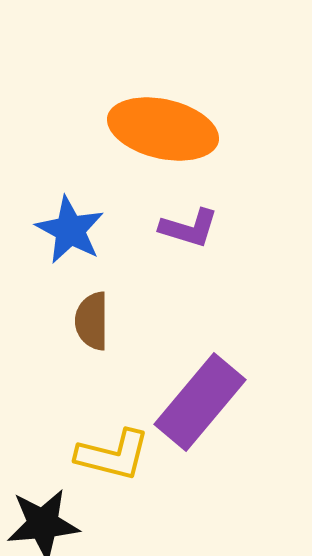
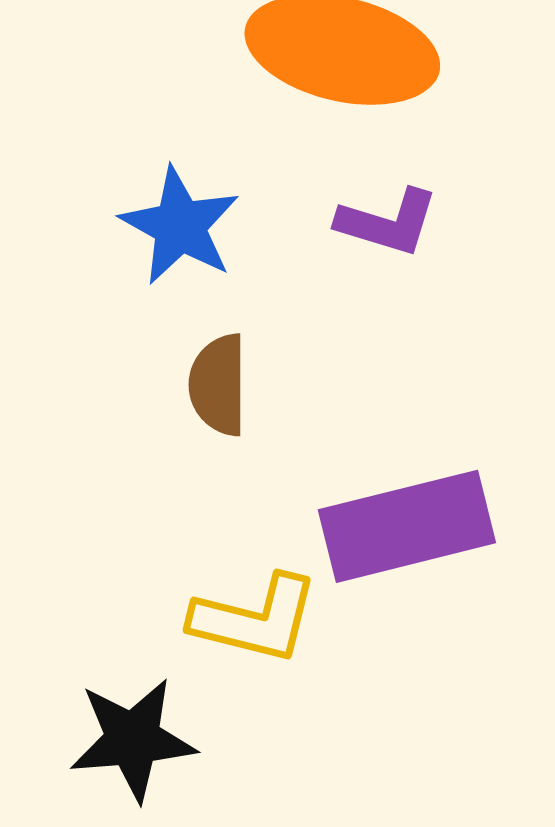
purple rectangle: (200, 402) -> (407, 526), turned 36

